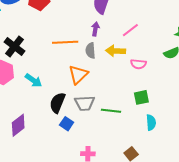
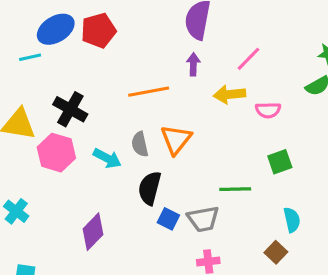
gray semicircle: (90, 51) -> (140, 144), moved
gray trapezoid: (85, 103) -> (203, 219), moved
cyan semicircle: (151, 122) -> (292, 220), moved

